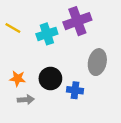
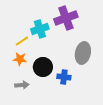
yellow line: (13, 28) -> (22, 41), moved, turned -64
orange star: (18, 79) -> (20, 59), moved

